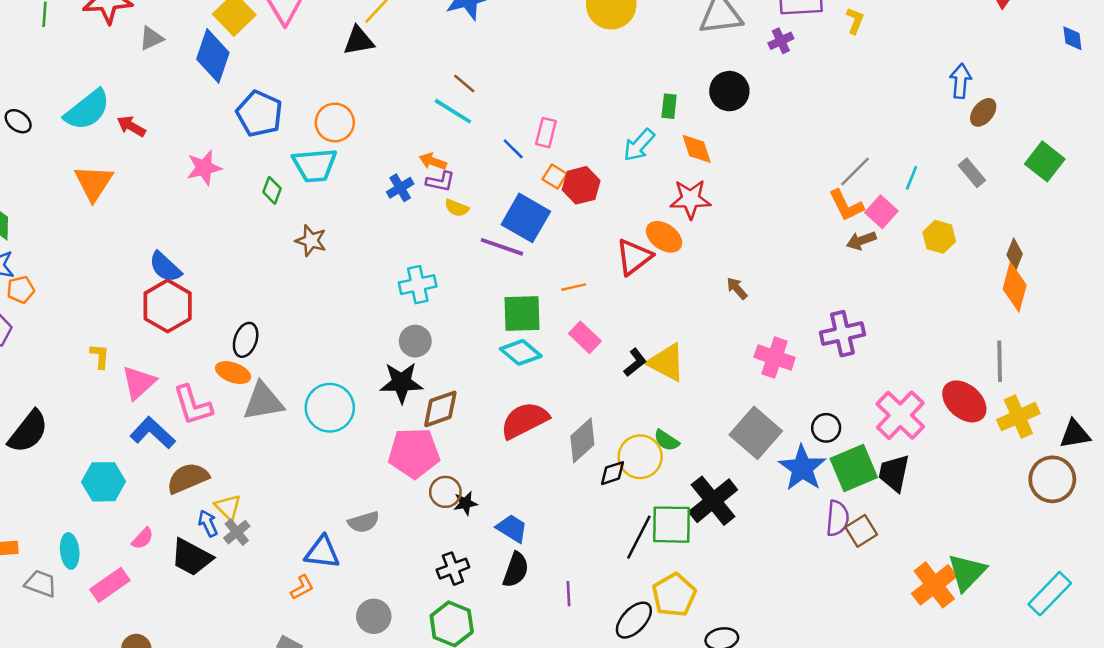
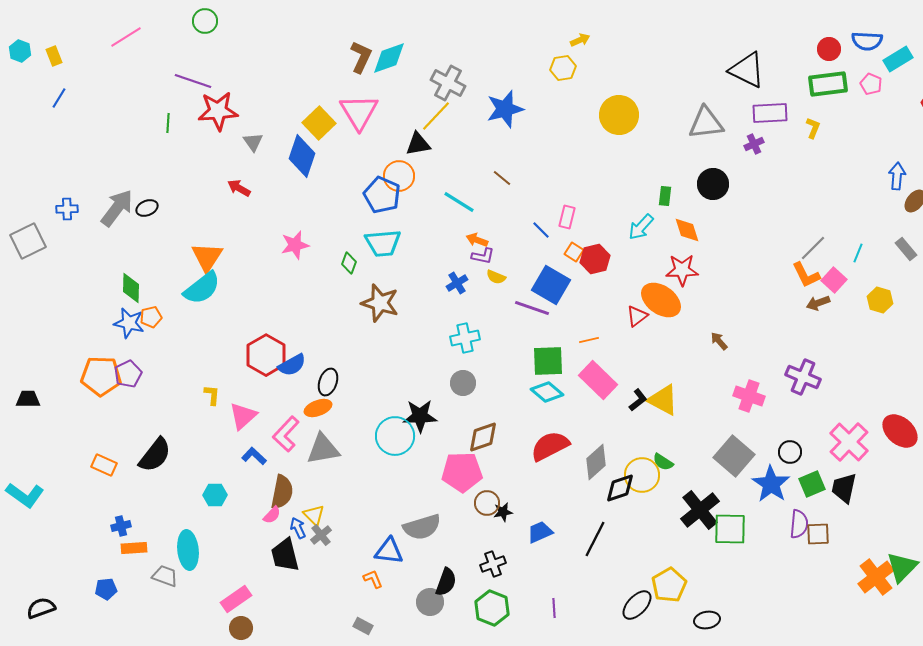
gray triangle: (151, 38) -> (253, 142), turned -40
cyan semicircle: (87, 110) -> (202, 288), moved
cyan line: (453, 111) -> (459, 202), moved
blue pentagon: (259, 114) -> (382, 195), moved
black ellipse: (18, 121) -> (147, 208), turned -60
orange circle: (335, 122) -> (399, 176), moved
red arrow: (131, 126) -> (239, 188), moved
blue cross: (400, 188) -> (457, 283), moved
orange ellipse: (664, 237) -> (661, 300), size x1.4
brown star: (311, 241) -> (380, 303), size x1.5
red triangle: (634, 257) -> (637, 316), size x0.7
blue semicircle: (165, 267) -> (292, 365), moved, turned -72
orange pentagon: (21, 290) -> (151, 317), moved
purple cross: (842, 334) -> (803, 377), turned 36
pink rectangle: (585, 337) -> (598, 380), size x1.5
orange ellipse: (233, 373) -> (318, 408), turned -40
black star: (401, 383) -> (420, 416), moved
gray triangle: (263, 401) -> (323, 449), moved
pink L-shape: (193, 405) -> (286, 434), turned 60
blue L-shape: (153, 433) -> (254, 456), size x0.7
green square: (854, 468) -> (812, 484), size x0.7
black diamond: (613, 473) -> (620, 488), size x1.4
brown semicircle: (188, 478) -> (282, 492), turned 124
cyan hexagon: (104, 482) -> (215, 495), size x0.7
gray semicircle: (364, 522) -> (422, 527), size x1.5
green square: (672, 525) -> (730, 529), moved
blue trapezoid: (512, 528) -> (540, 532), turned -56
brown square: (861, 531) -> (818, 534), turned 30
black line: (639, 537) -> (595, 539), moved
pink semicircle: (143, 538) -> (272, 515), moved
cyan ellipse: (70, 551) -> (188, 550), size x1.4
black trapezoid: (192, 557) -> (285, 555), turned 48
black semicircle: (516, 570) -> (446, 582), moved
pink rectangle: (110, 585) -> (236, 599), moved
orange L-shape: (302, 587) -> (373, 579), turned -85
purple line: (569, 594) -> (554, 608), moved

